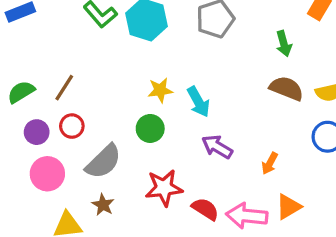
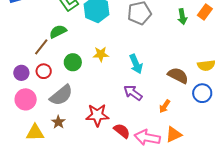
green arrow: (284, 44) -> (182, 17), moved
brown semicircle: (286, 88) -> (178, 75), moved
green semicircle: (21, 92) -> (58, 31), moved
cyan arrow: (198, 102) -> (136, 64), moved
green circle: (150, 128) -> (73, 62), moved

